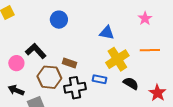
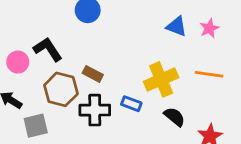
blue triangle: (107, 33) -> (177, 26), moved

